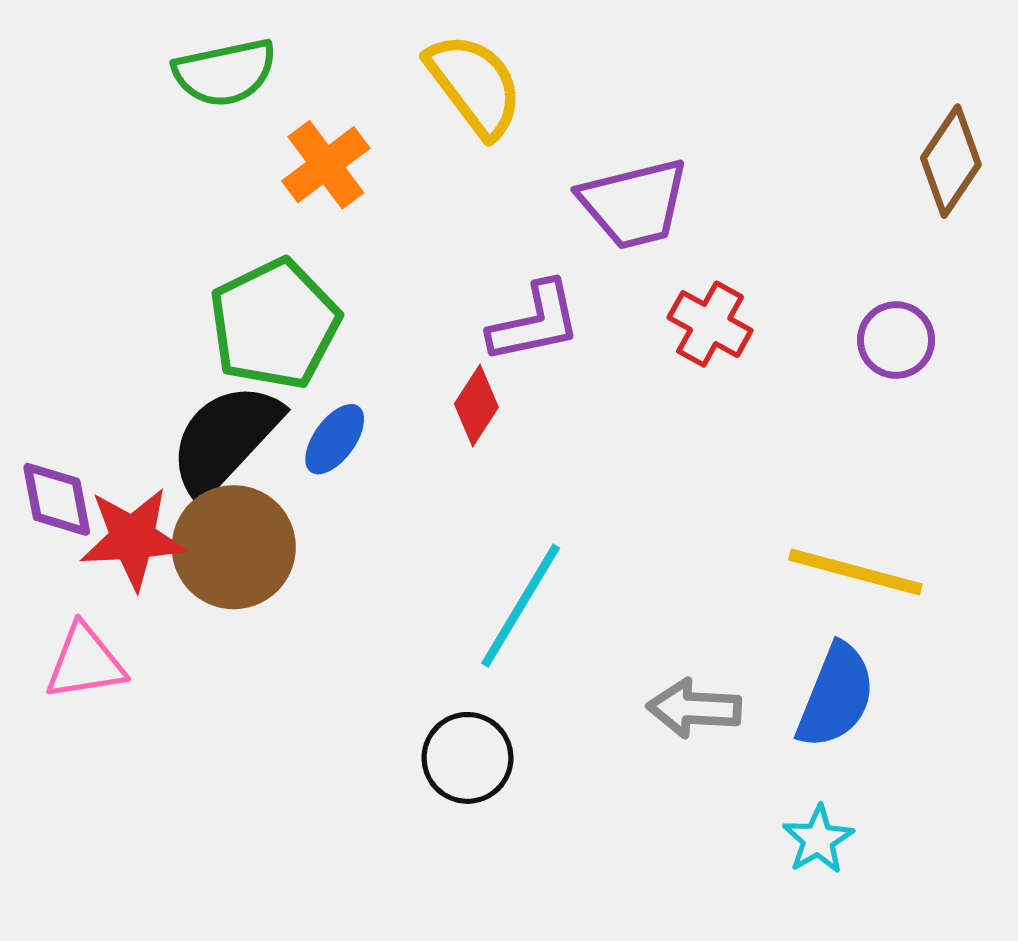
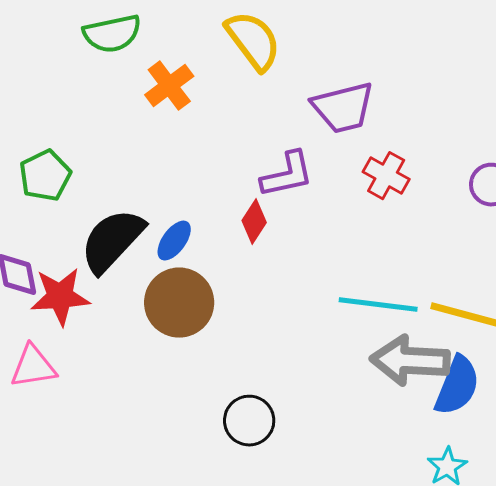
green pentagon: (274, 324) -> (45, 176), moved, size x0.7
brown circle: (234, 547) -> (179, 303), moved
cyan line: (521, 606) -> (378, 305), moved, turned 66
gray arrow: (694, 708) -> (410, 361), moved, size x1.5

